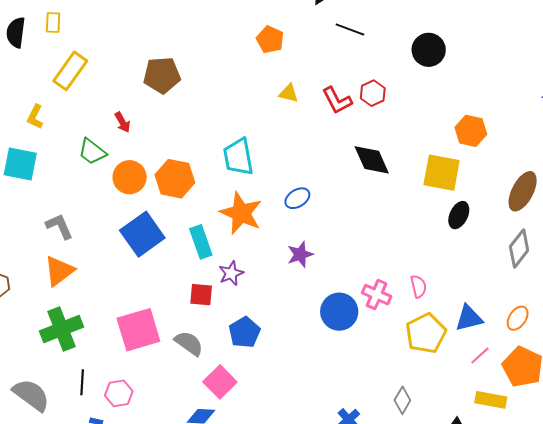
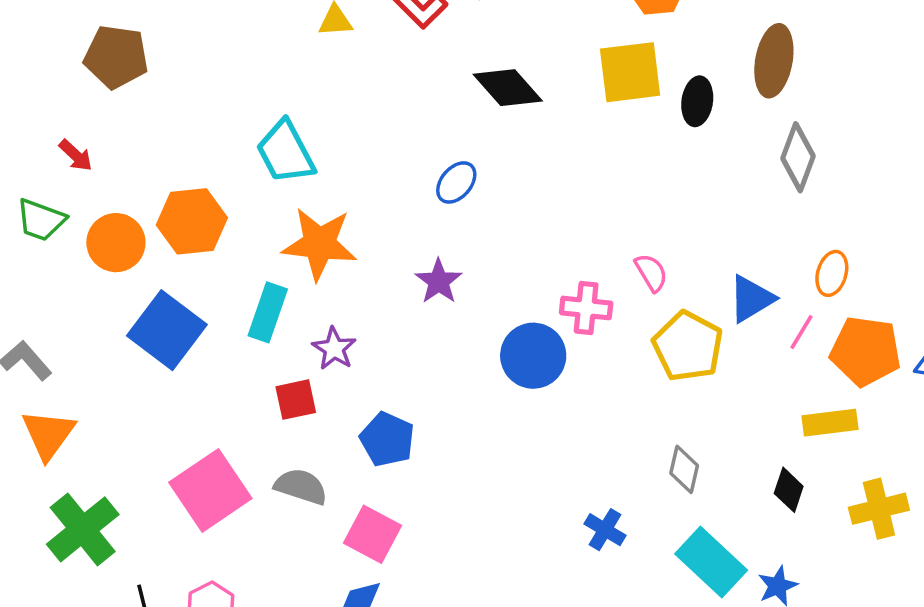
brown pentagon: (162, 75) -> (116, 57), turned 30
blue ellipse: (297, 198) -> (456, 182), moved
black ellipse: (459, 215) -> (697, 101), moved
cyan rectangle: (201, 242) -> (268, 312), turned 56
pink line: (480, 355) -> (802, 332), moved

